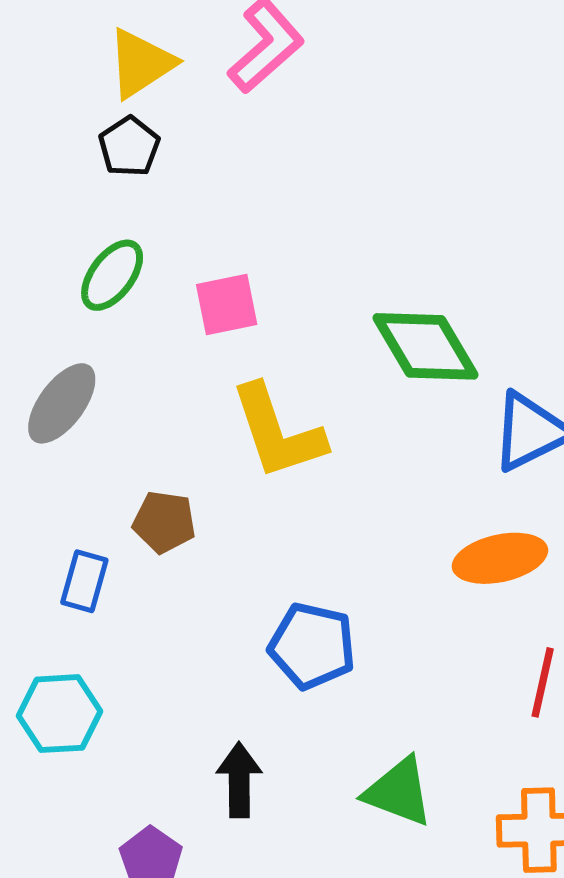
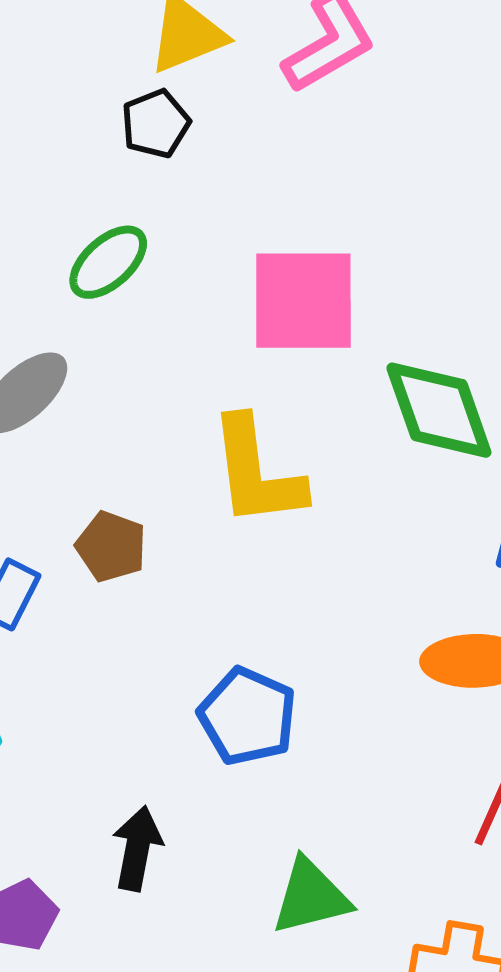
pink square: (227, 305) -> (303, 301), moved, size x1.6
green triangle: (399, 792) -> (311, 897), turned -46

